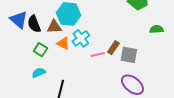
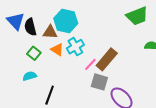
brown rectangle: (113, 48) -> (107, 59), size x1.6
pink line: (98, 55) -> (90, 64), turned -40
gray square: (129, 55) -> (99, 82), moved

